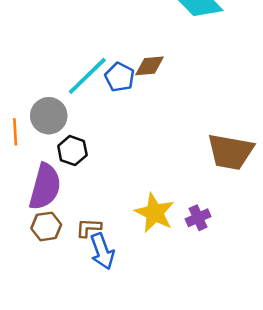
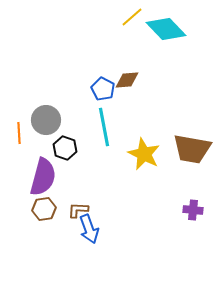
cyan line: (87, 76) -> (104, 127), moved, turned -57
yellow star: (155, 213) -> (144, 154), moved
purple cross: (198, 218) -> (193, 210), moved, turned 30

